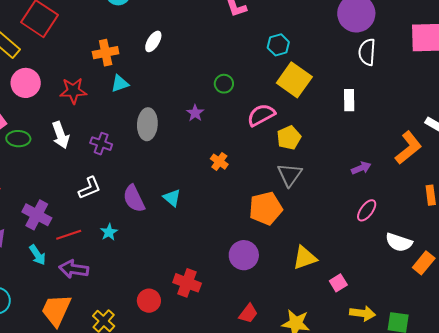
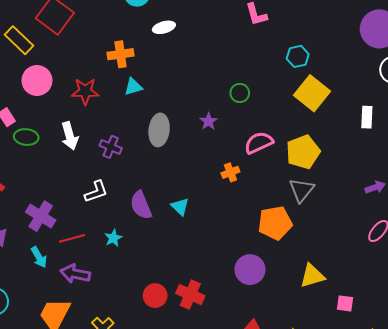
white ellipse: (153, 41) -> (164, 27), moved, turned 40
pink semicircle: (261, 115) -> (259, 143), moved
yellow pentagon: (289, 138) -> (303, 152), size x1.4
orange cross: (219, 162) -> (230, 172), turned 30
pink square: (338, 283) -> (345, 303), turned 36
red circle: (149, 301) -> (155, 296), moved

